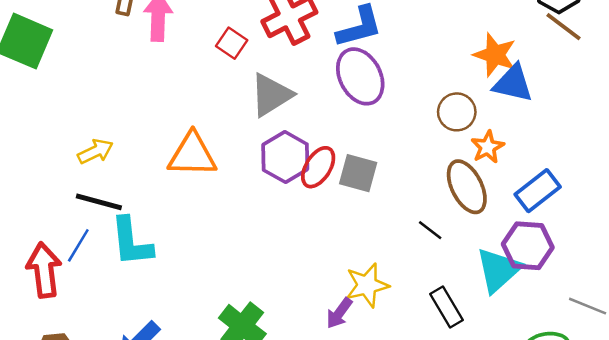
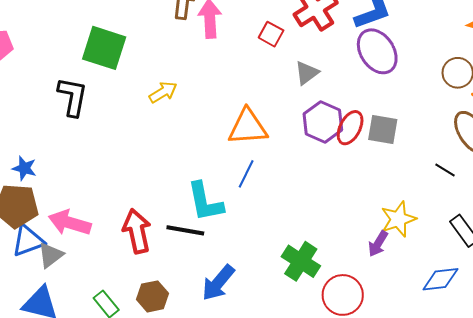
gray triangle: (271, 95) -> (307, 73), size x0.7
yellow arrow: (95, 151) -> (163, 92), moved
black line: (99, 202) -> (185, 230), moved
blue line: (78, 245) -> (246, 174), moved

